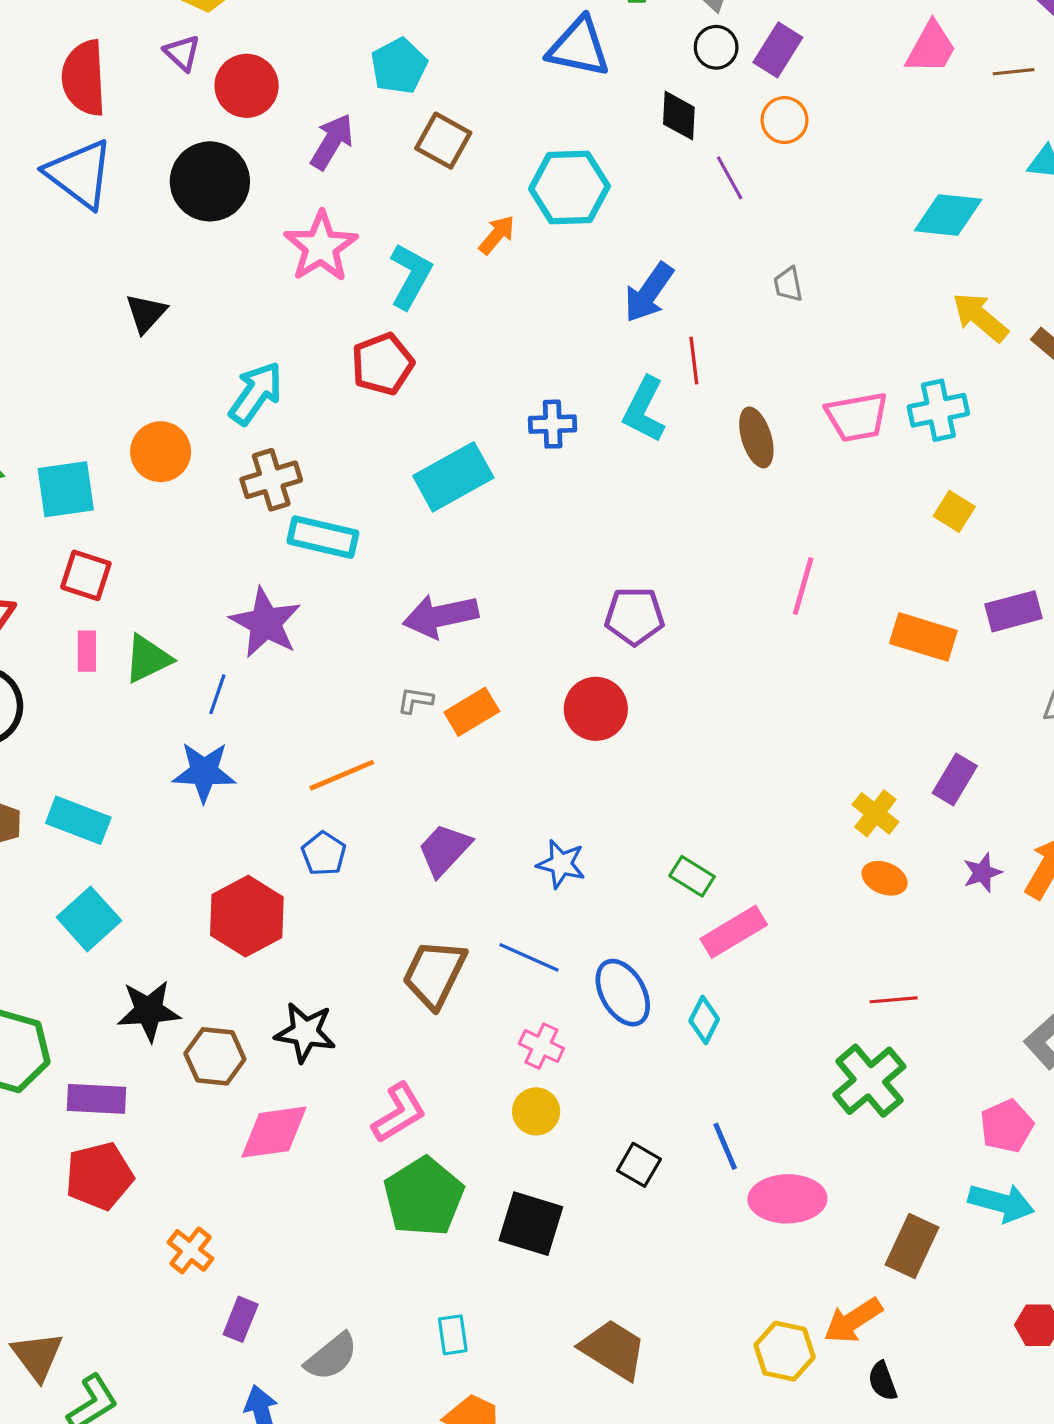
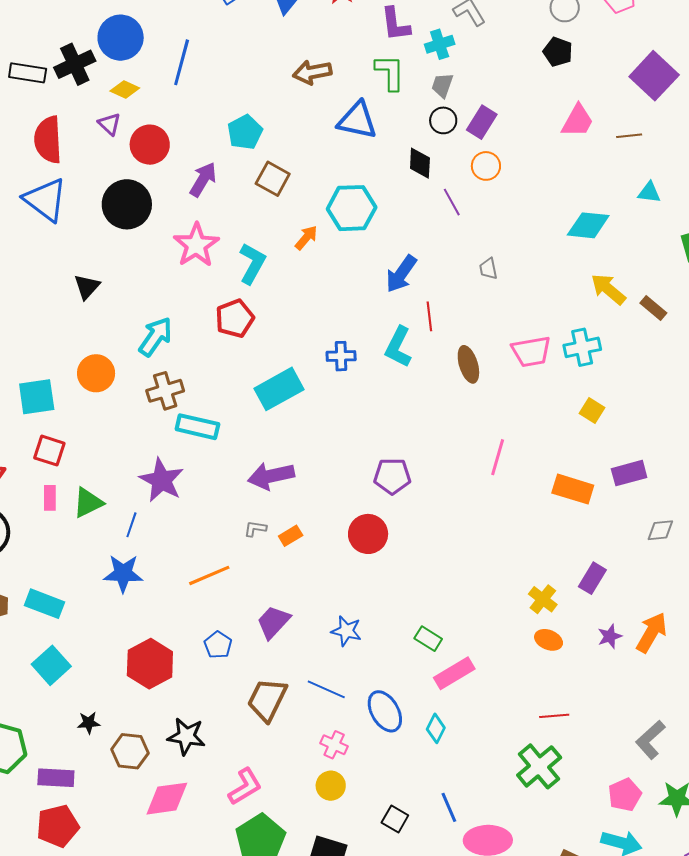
orange rectangle: (472, 712) -> (291, 536), size x0.7
blue pentagon: (324, 854) -> (218, 645), moved
black star: (149, 1011) -> (89, 723), size x0.6

